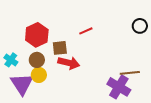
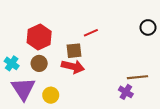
brown square: (60, 48) -> (74, 51), moved
yellow circle: (39, 75) -> (51, 95), moved
purple cross: (119, 87) -> (126, 92), size x0.6

